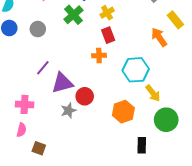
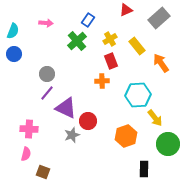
yellow rectangle: (175, 20) -> (137, 46), moved
gray circle: (38, 29) -> (47, 74), moved
purple triangle: (62, 83) -> (66, 108), turned 40

